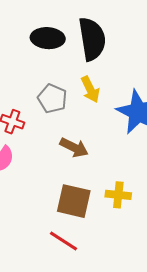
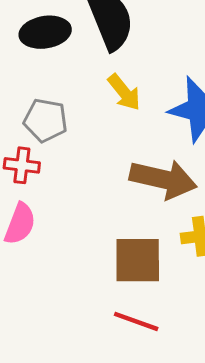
gray pentagon: (52, 99) -> (45, 120), moved
brown arrow: (74, 147) -> (163, 179), moved, size x1.5

